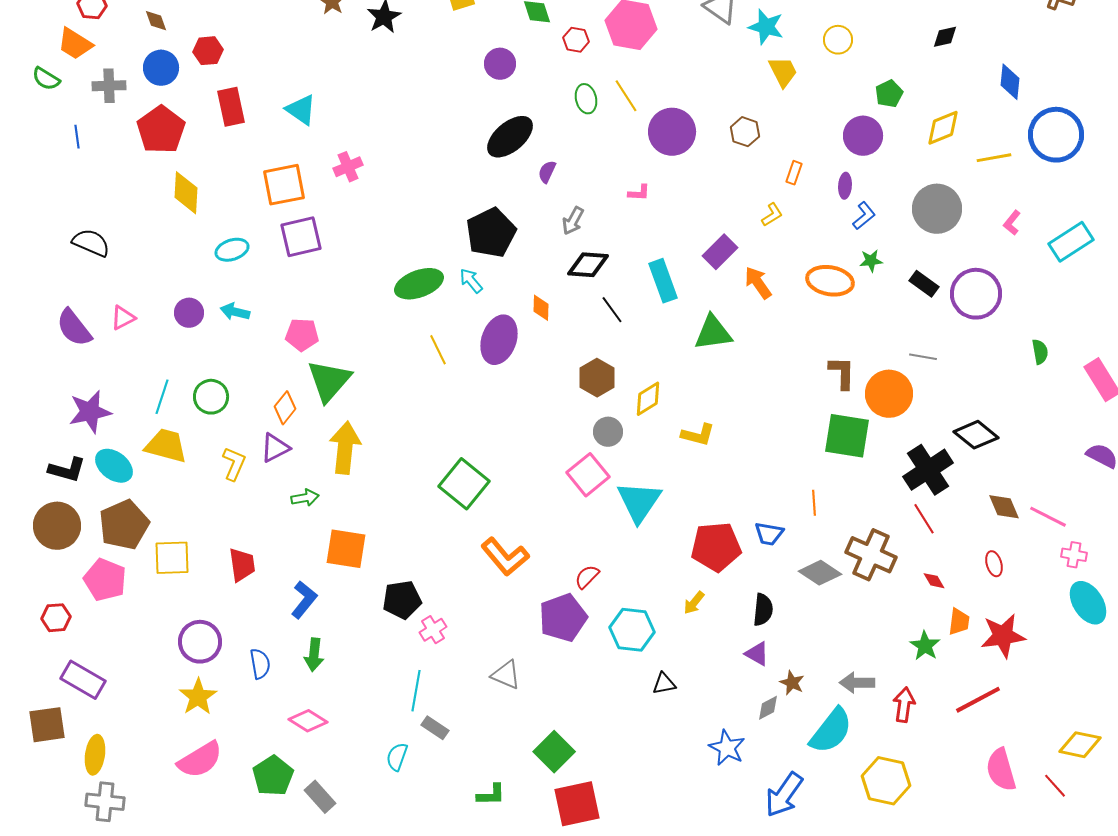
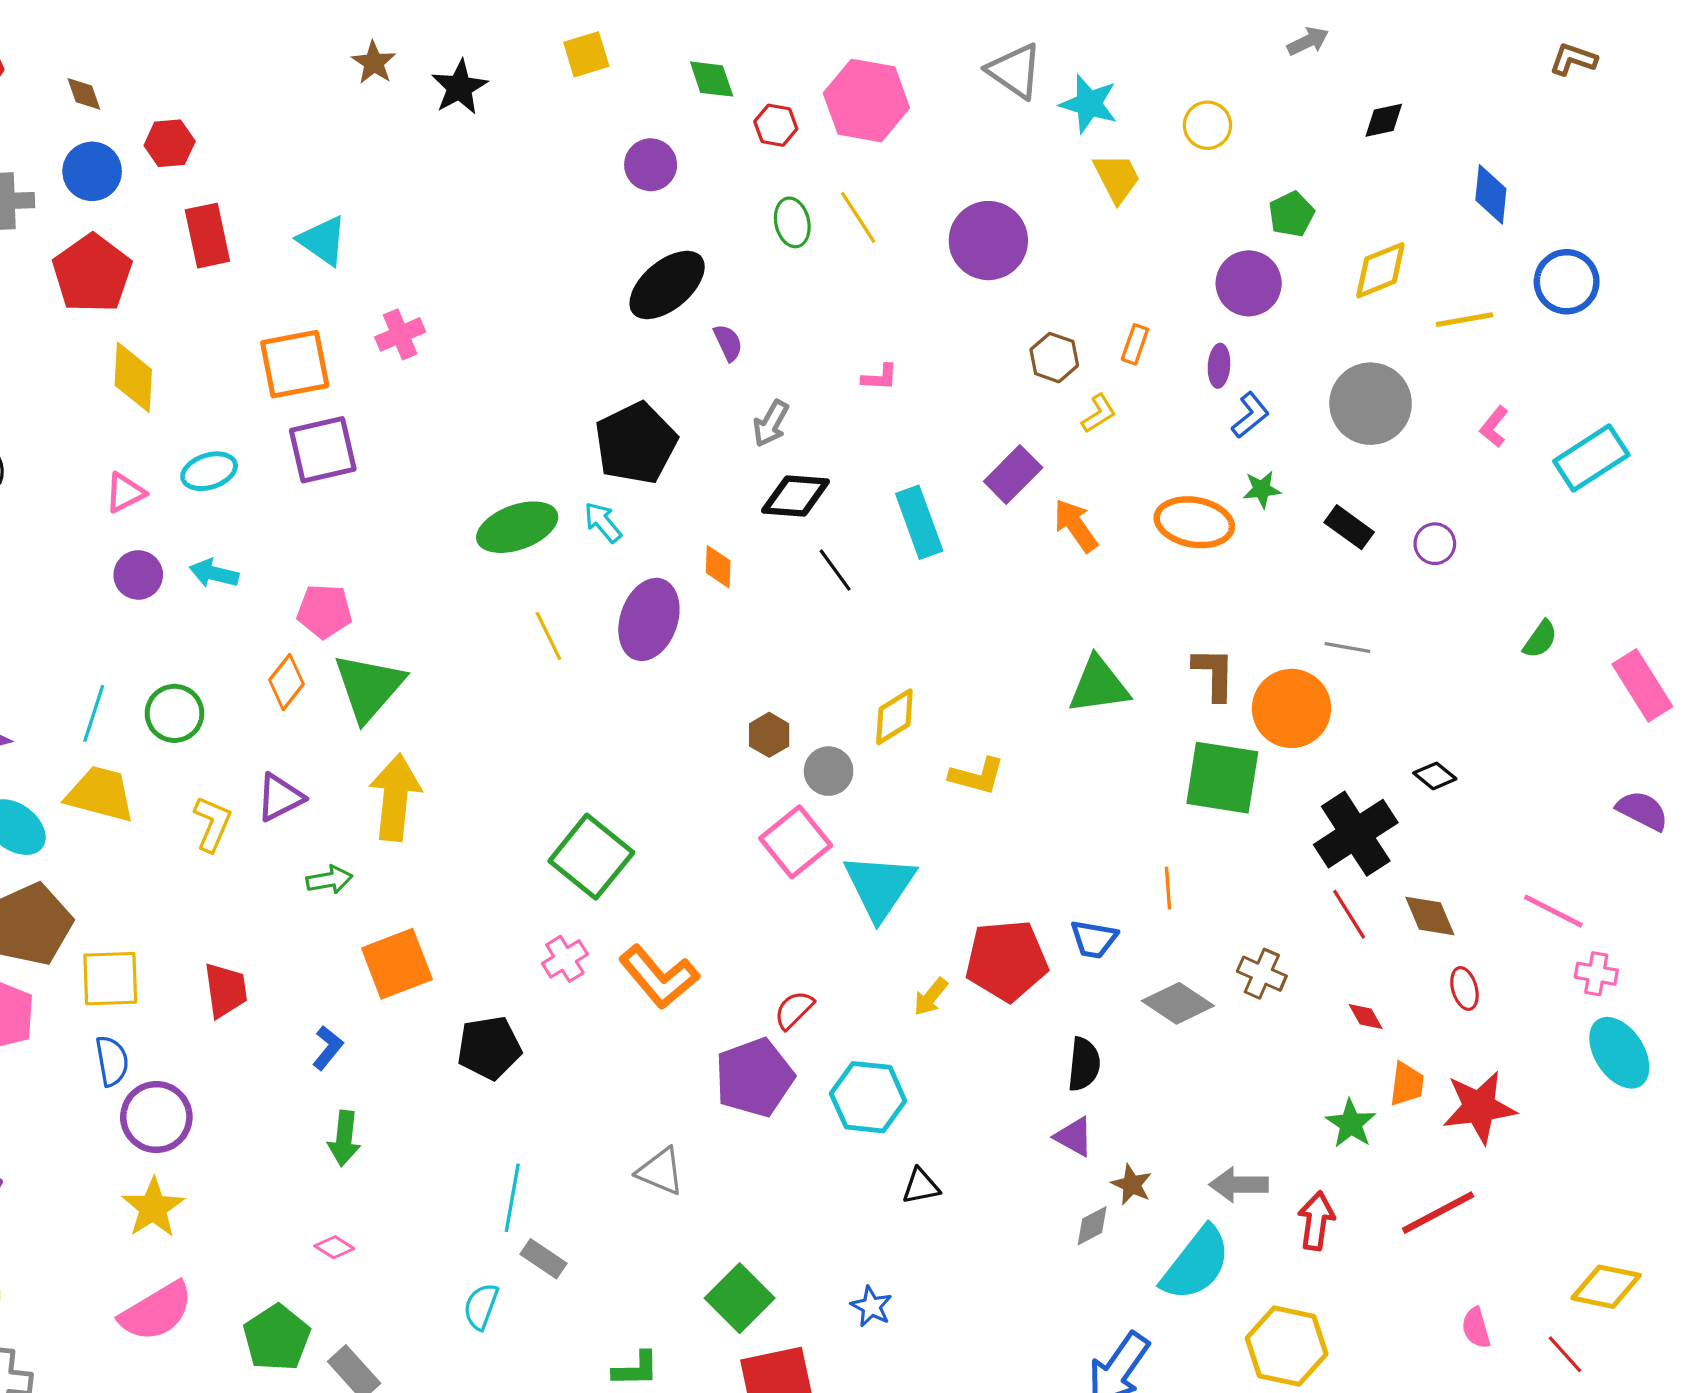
purple circle: (672, 132) -> (988, 241), moved
brown hexagon: (745, 132) -> (1054, 358), moved
blue circle: (1056, 135) -> (1567, 282), size x0.7
purple semicircle: (547, 172) -> (728, 343), turned 130
purple circle: (976, 294) -> (1435, 544), size x0.5
pink triangle: (123, 318) -> (125, 493), moved
green triangle: (713, 333) -> (1099, 685), moved
green semicircle: (1040, 352) -> (1540, 639), turned 45
brown hexagon: (597, 378) -> (769, 735), moved, size x0.7
orange diamond: (285, 408) -> (287, 682), moved
black diamond: (976, 435) -> (1435, 776), size x0.6
brown diamond: (1004, 507) -> (1430, 916), moved
orange square: (346, 549) -> (397, 964), turned -30
brown cross: (871, 555) -> (1262, 974), size x0.6
blue L-shape: (304, 600) -> (328, 1048), size x0.7
yellow arrow: (694, 603) -> (931, 997), moved
pink cross: (433, 630) -> (565, 959), moved
blue semicircle: (260, 664) -> (112, 1061), moved
pink diamond: (308, 721) -> (334, 1247), size x0.6
blue star: (727, 748) -> (871, 1306), moved, size x0.7
pink semicircle: (1001, 770) -> (1476, 1328), size x0.6

